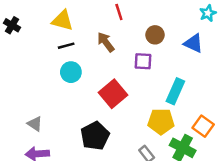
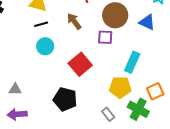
brown circle: (155, 35) -> (115, 15), size x1.6
gray triangle: (35, 124) -> (15, 89), turned -32
orange square: (203, 126) -> (155, 91), turned 30
black pentagon: (95, 136) -> (65, 99), turned -30

